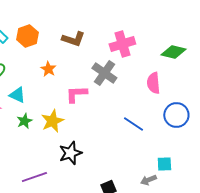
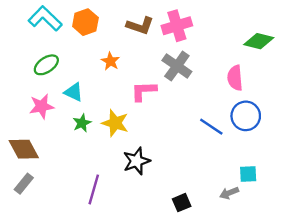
pink cross: (122, 44) -> (177, 26), moved
blue circle: (176, 115) -> (246, 116), moved
yellow star: (52, 121) -> (115, 123), turned -30
purple line: (34, 177) -> (94, 189), turned -55

